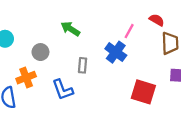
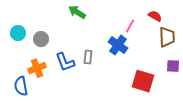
green arrow: (70, 29) -> (77, 12), moved
gray circle: (40, 52) -> (41, 39), moved
blue L-shape: (63, 90) -> (65, 62), moved

